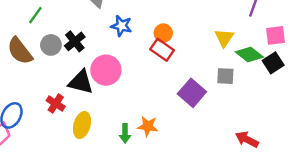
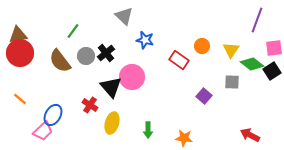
orange circle: (163, 33) -> (202, 46), moved
black triangle: (81, 82) -> (111, 87), turned 35
purple square: (192, 93) -> (204, 96), size x0.7
orange star: (148, 126) -> (184, 138), moved

